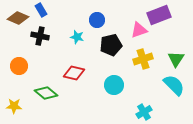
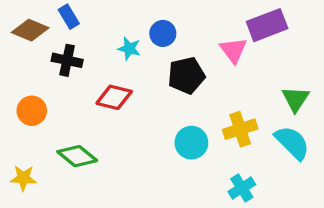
pink triangle: (139, 30) -> (233, 50), turned -48
cyan star: (77, 37) -> (129, 49), moved
yellow cross: (143, 59) -> (240, 129), moved
red diamond: (74, 73) -> (114, 97), moved

